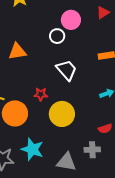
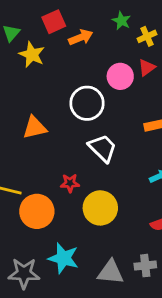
pink circle: (71, 20) -> (120, 76), moved
white circle: (57, 36) -> (87, 103), size x1.6
gray cross: (92, 150) -> (145, 266), moved

